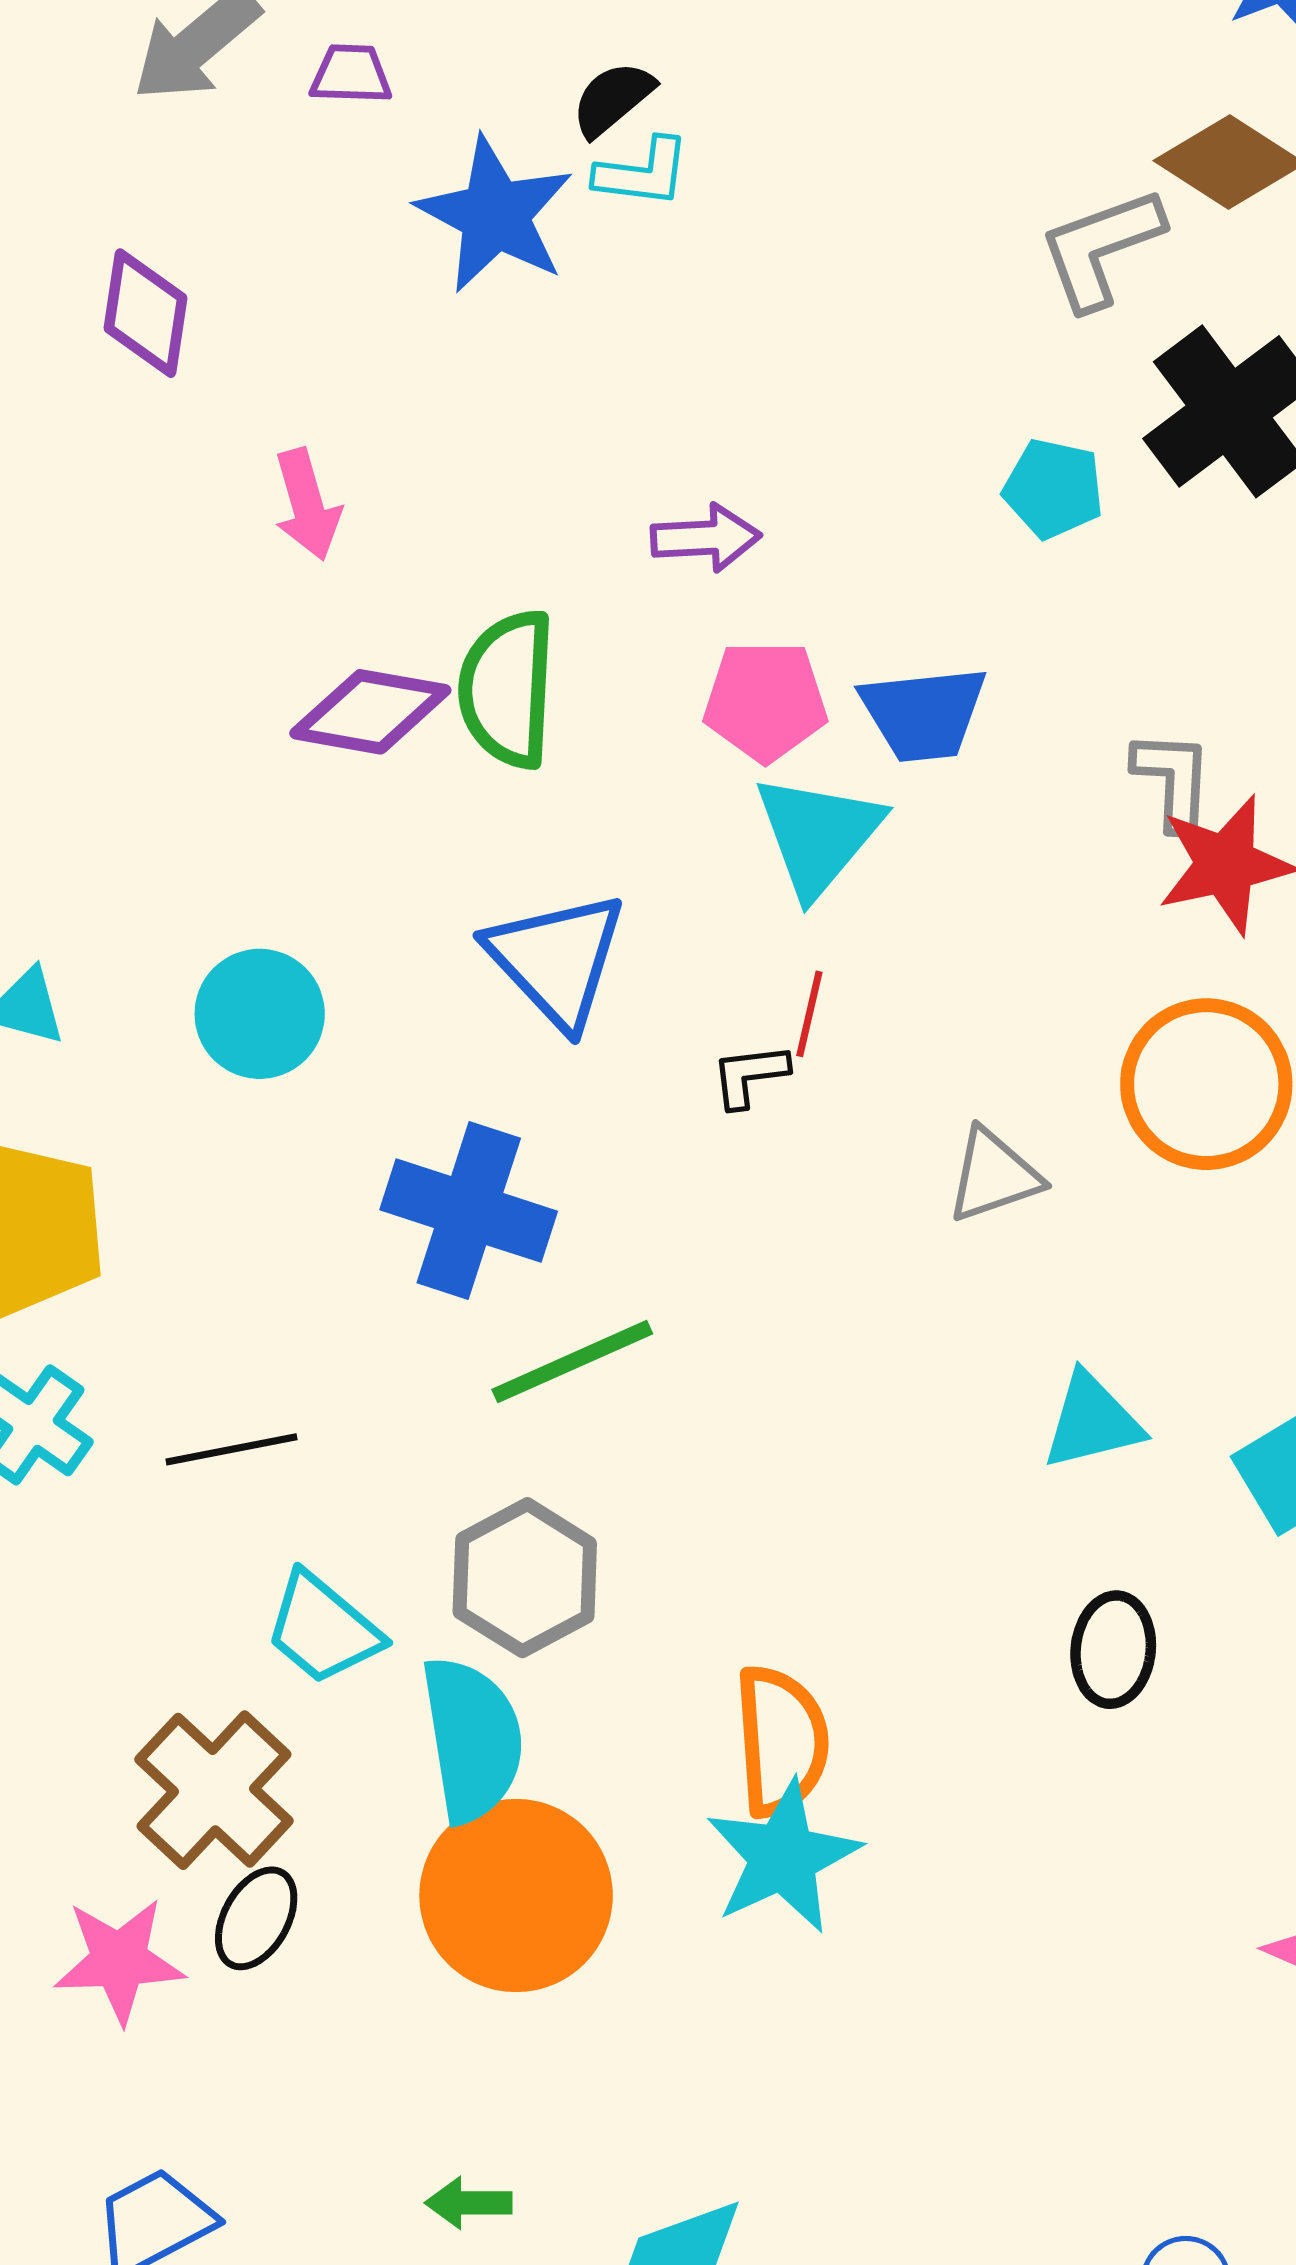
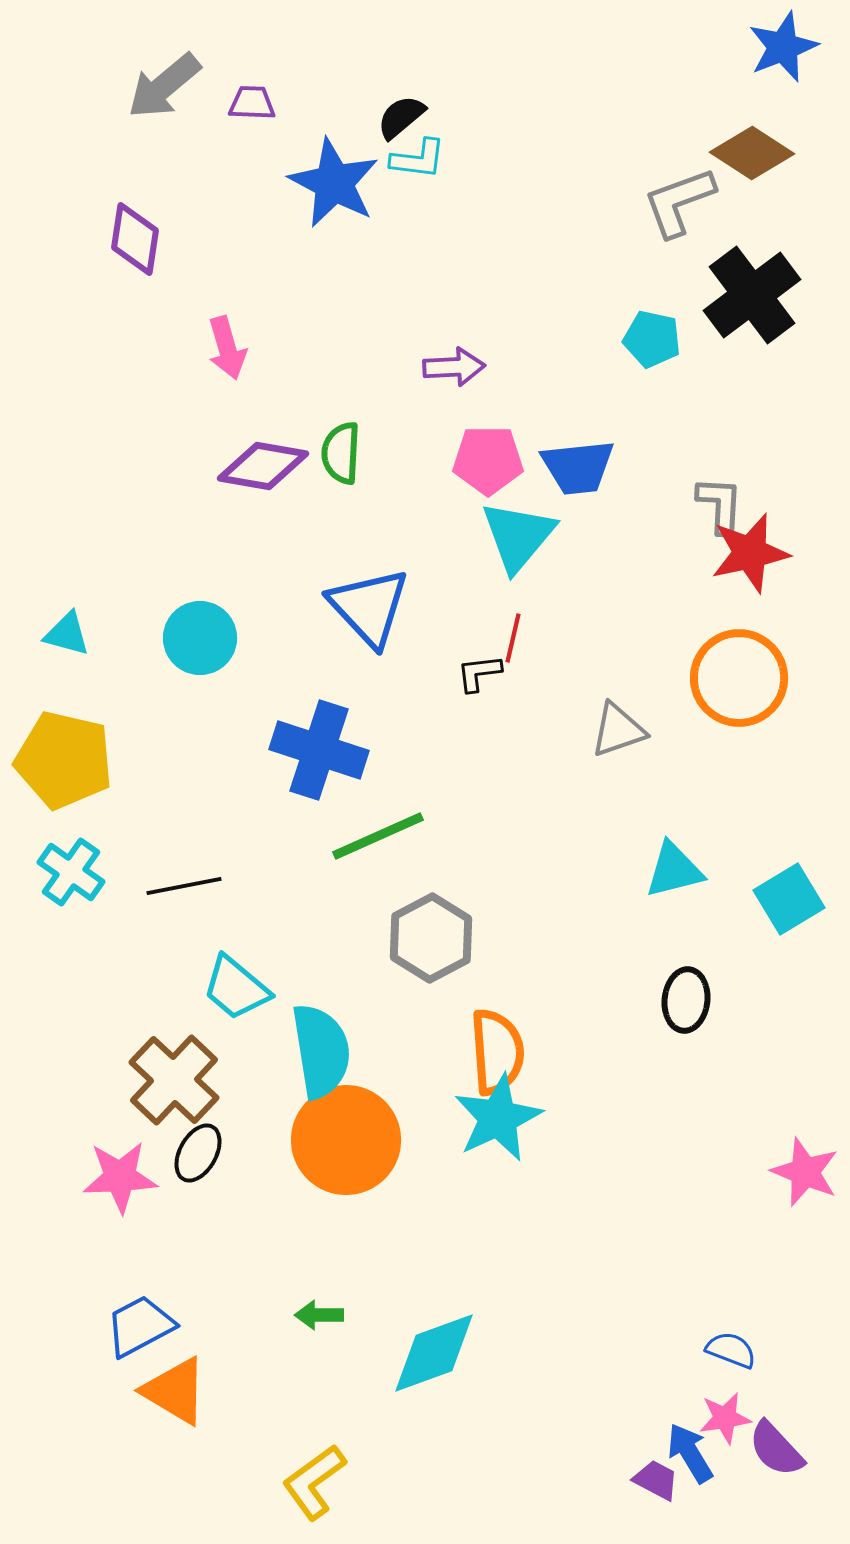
green semicircle: (507, 689) -> (341, 453), size x0.7
gray hexagon: (525, 1578) -> (431, 938), moved

